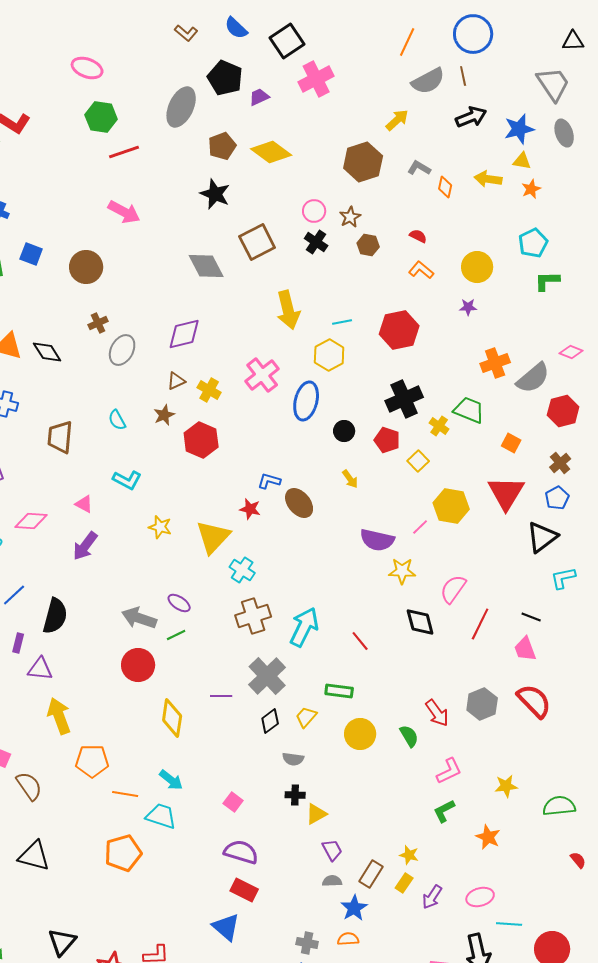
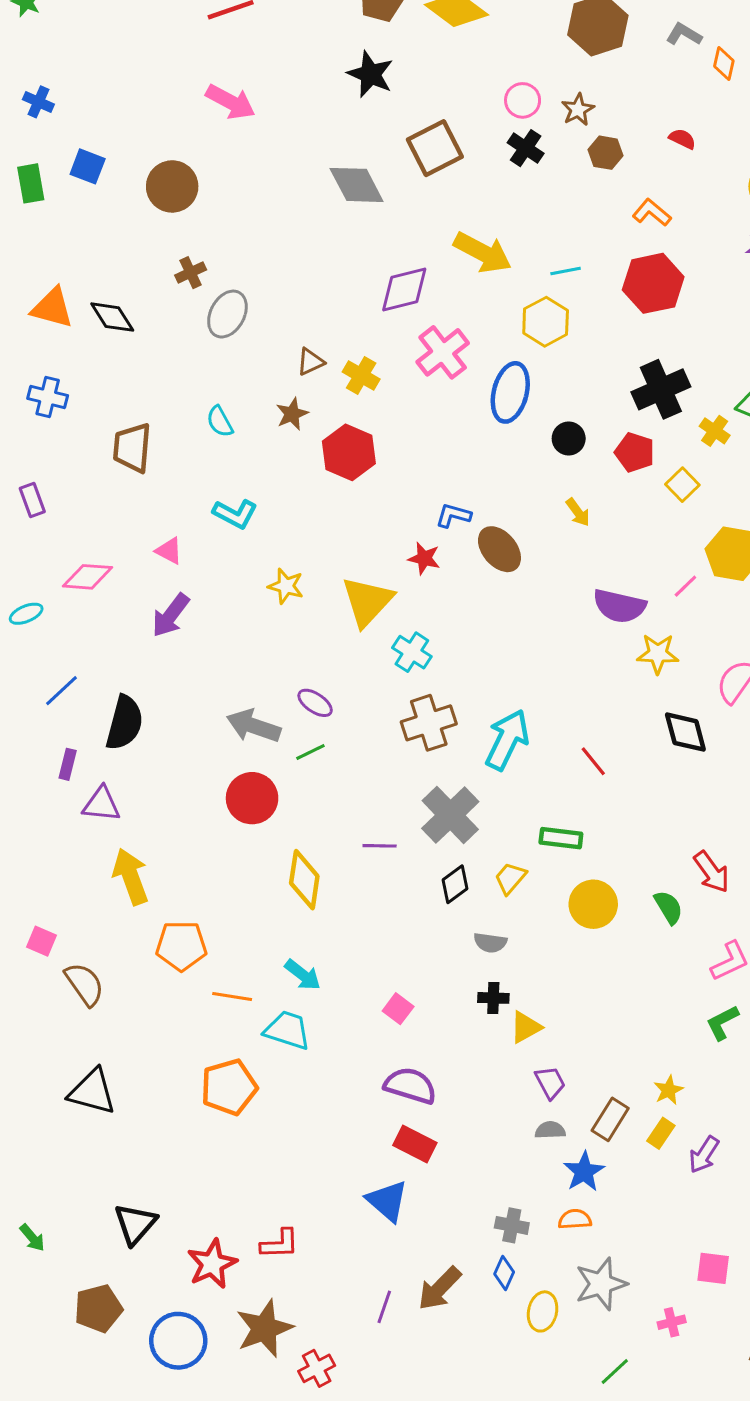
orange L-shape: (421, 270) -> (652, 213), moved
yellow arrow: (288, 310) -> (483, 253), turned -48
purple diamond: (184, 334) -> (404, 289), moved
yellow star: (409, 855) -> (669, 1090), turned 30

